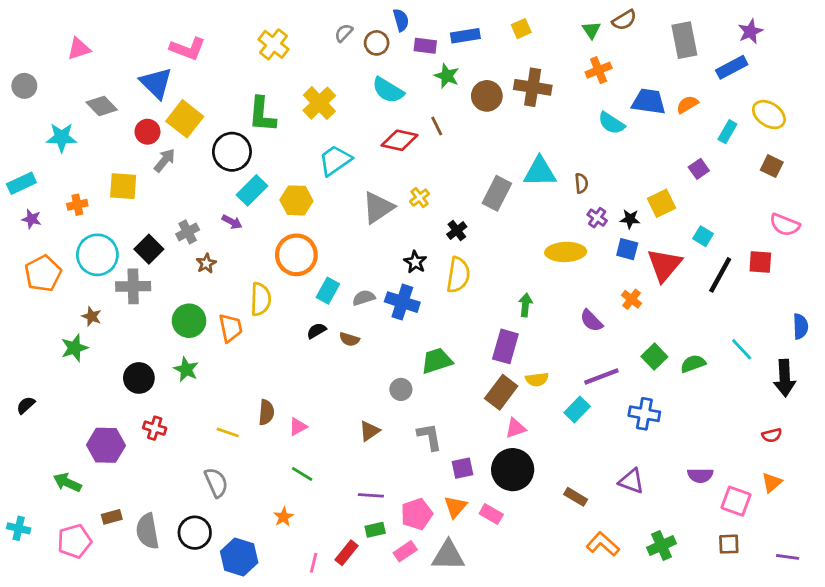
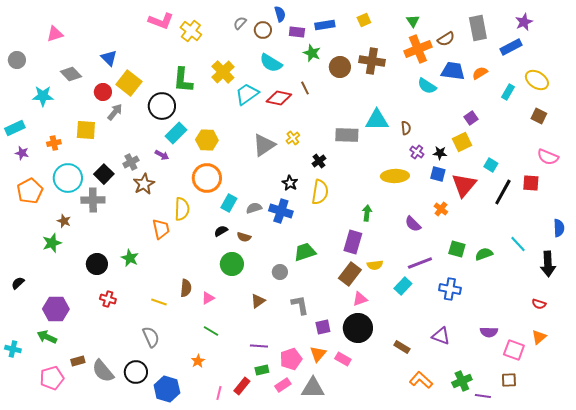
brown semicircle: (624, 20) -> (446, 39), moved
pink L-shape: (188, 49) -> (161, 21), moved
orange cross: (599, 70) -> (418, 49), size x1.5
blue triangle: (156, 83) -> (109, 58), size x0.7
cyan trapezoid: (335, 160) -> (247, 94), moved
purple square: (699, 169) -> (471, 118), moved
gray rectangle: (497, 193) -> (347, 135), turned 65
brown star: (206, 263) -> (144, 184), size x1.5
green circle: (189, 321) -> (232, 264), moved
green square: (654, 357) -> (457, 249), turned -30
red semicircle: (772, 435) -> (539, 304), turned 32
purple hexagon: (106, 445) -> (56, 309), moved
cyan cross: (19, 528) -> (13, 349), moved
gray semicircle: (147, 531) -> (103, 371), turned -30
purple line: (788, 557) -> (483, 396), moved

